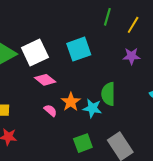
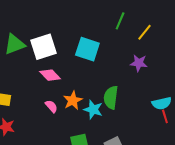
cyan square: (79, 49) -> (87, 49), turned 30

